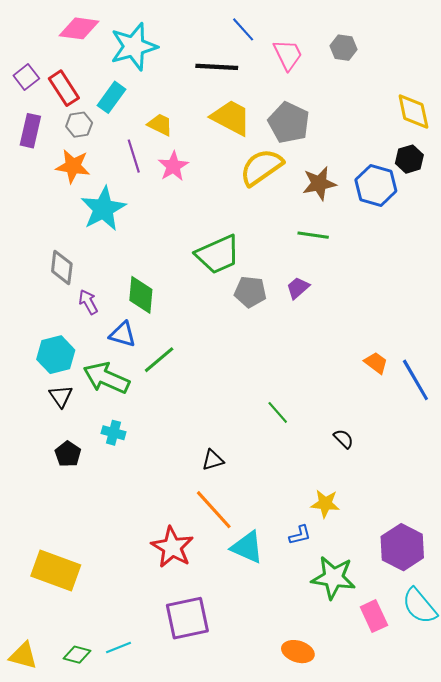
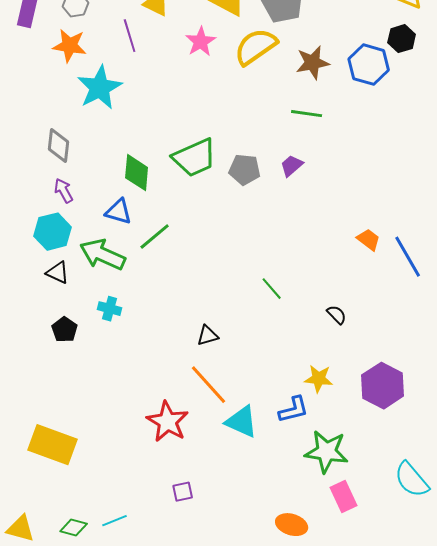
pink star: (173, 166) -> (201, 42), moved
green trapezoid: (218, 254) -> (195, 158), moved
purple arrow: (88, 302) -> (64, 191), moved
black triangle: (61, 396) -> (58, 273), turned -30
blue L-shape: (300, 535) -> (294, 410), size x1.4
purple hexagon: (402, 547) -> (383, 386), moved
pink rectangle: (374, 616) -> (344, 497), moved
purple square: (187, 618) -> (183, 492), size x0.5

